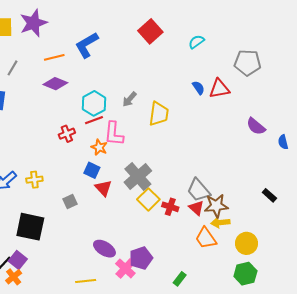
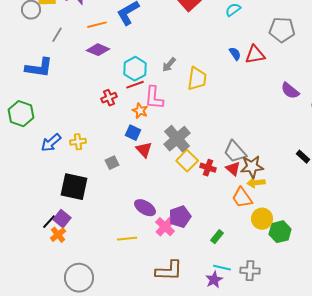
yellow circle: (246, 243) -> (262, 219), moved

